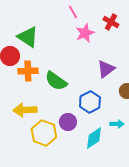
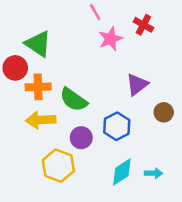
yellow arrow: (25, 110) -> (41, 120), moved
purple circle: (68, 122) -> (81, 138), moved
cyan arrow: (117, 124) -> (154, 173), moved

